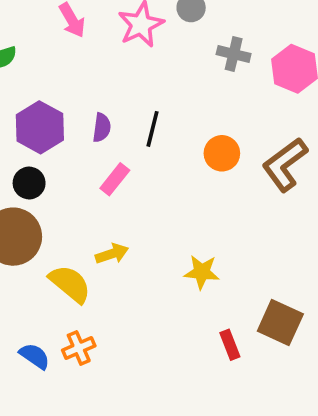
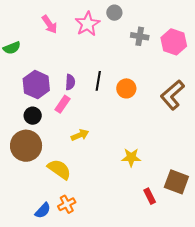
orange circle: (222, 153) -> (126, 88), moved
pink rectangle: (115, 179) -> (63, 104), moved
yellow arrow: (112, 254) -> (80, 135), moved
blue semicircle: (35, 356) -> (43, 210), turned 102

